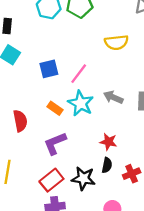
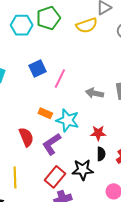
yellow semicircle: (116, 42) -> (87, 25), moved
blue square: (49, 69) -> (37, 68), moved
cyan star: (81, 103) -> (68, 120), moved
red semicircle: (20, 121) -> (26, 137), moved

